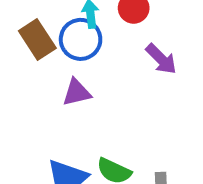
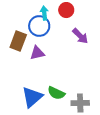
brown rectangle: (37, 39) -> (18, 41), moved, turned 54

